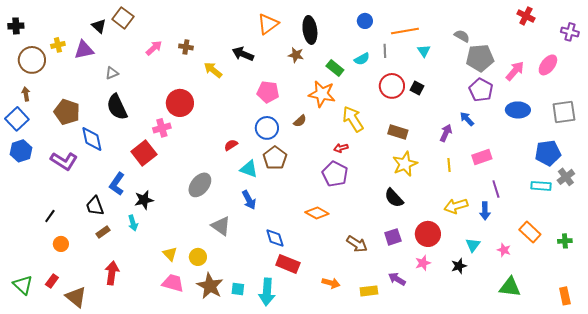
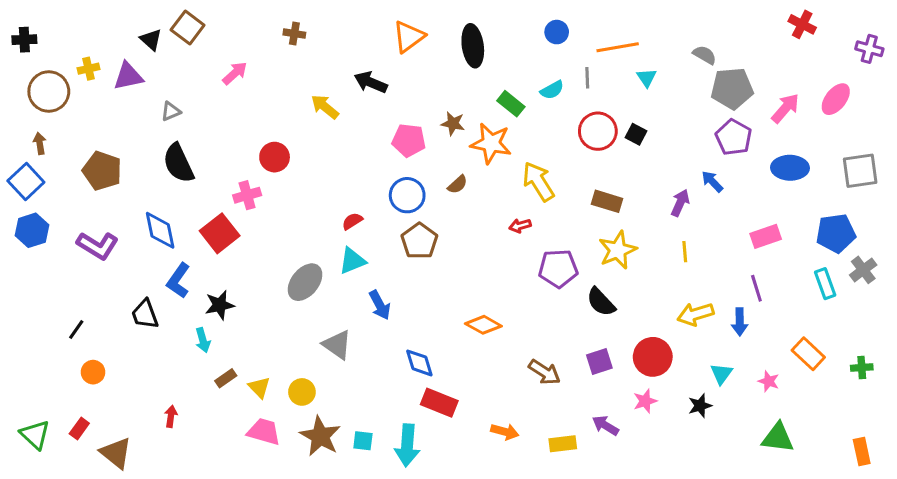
brown cross: (186, 47) -> (294, 34), moved
brown star: (296, 55) -> (453, 124), moved
red circle: (180, 103) -> (275, 157), size x0.7
blue diamond: (92, 139) -> (160, 230), moved
pink rectangle: (482, 157) -> (766, 236), moved
cyan triangle: (249, 169) -> (352, 261), moved, turned -42
purple pentagon: (335, 174) -> (558, 268), moved, turned -30
cyan rectangle: (541, 186) -> (825, 284), turned 66
brown rectangle: (103, 232) -> (226, 378), moved
red arrow: (112, 273) -> (171, 416), size x0.6

